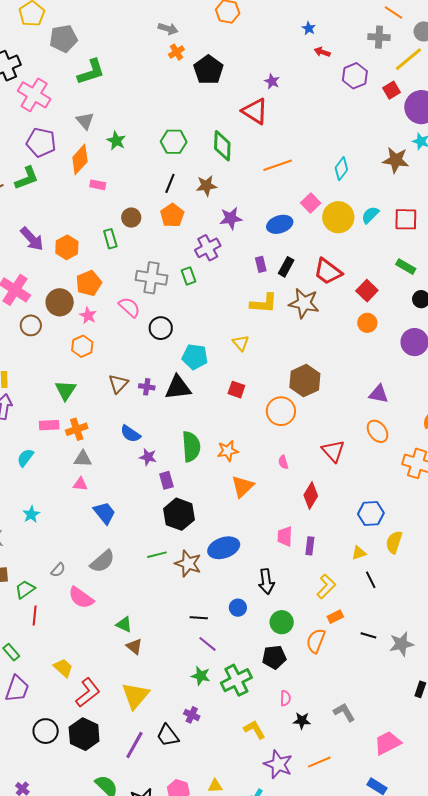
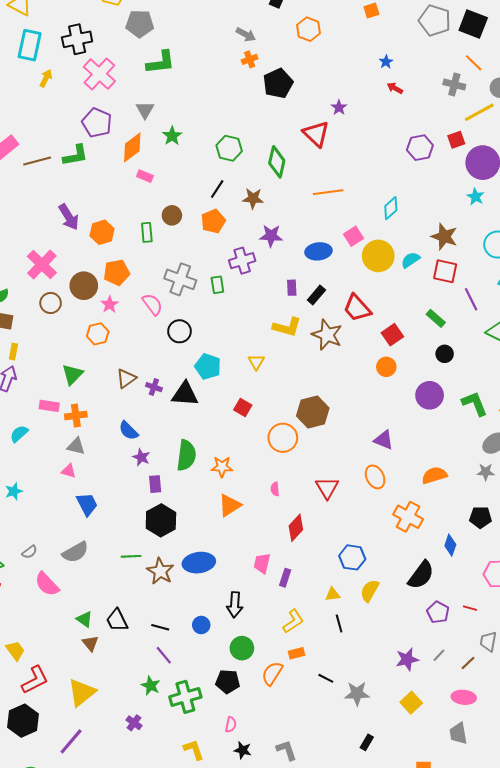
purple hexagon: (355, 76) -> (420, 148), moved
brown star: (396, 160) -> (444, 237), moved
black trapezoid: (168, 736) -> (117, 620), moved

